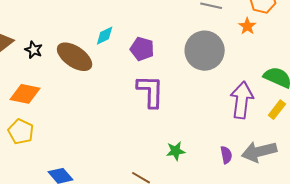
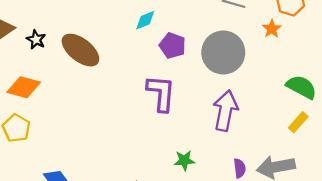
cyan diamond: (105, 36) -> (145, 20), moved
purple pentagon: (142, 49) -> (173, 46), moved
purple arrow: (242, 100) -> (225, 111), moved

